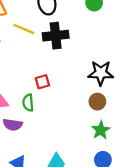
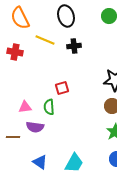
black cross: (56, 36) -> (74, 46), size x0.6

